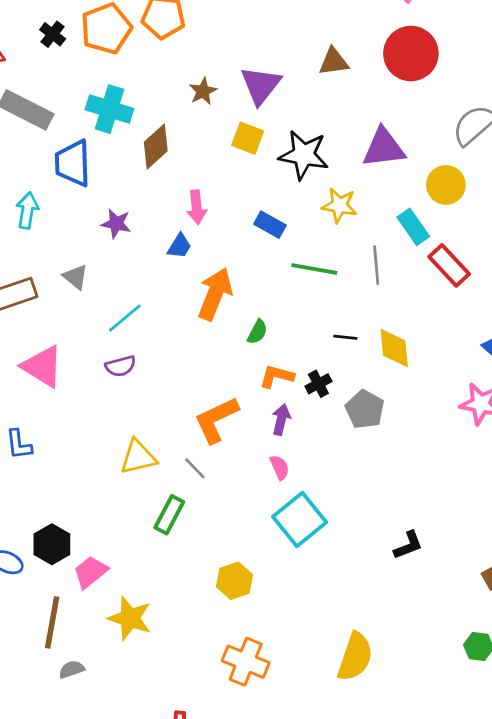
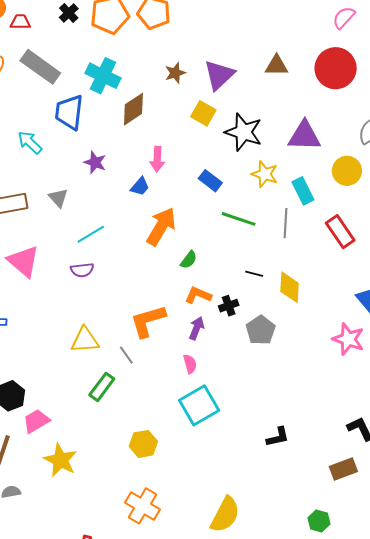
cyan arrow: (27, 210) -> (30, 142), turned -64
cyan rectangle: (413, 227) -> (303, 191), moved

